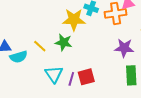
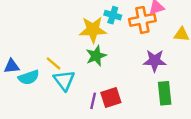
green star: (64, 42) -> (96, 56), moved, turned -30
cyan triangle: (54, 74) -> (64, 80), moved

